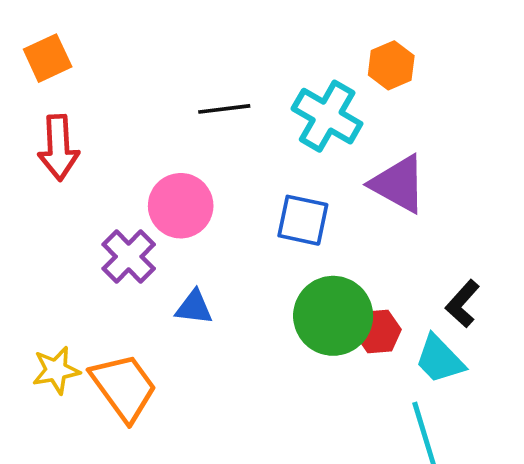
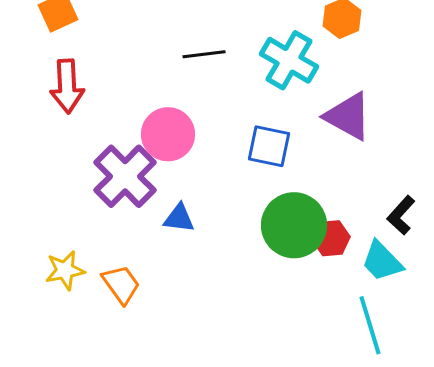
purple cross: (129, 257) -> (125, 176), size x1.4
orange trapezoid: (124, 387) -> (121, 284), size x0.7

